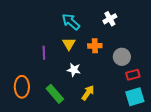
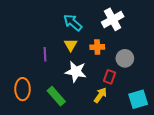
white cross: (110, 19) -> (113, 19), size x1.5
white star: (74, 70) -> (76, 72), size x1.5
red rectangle: (133, 75) -> (110, 77), moved, turned -56
yellow arrow: (88, 93) -> (100, 95), moved

